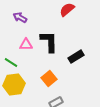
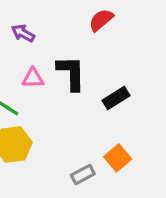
orange square: (49, 79) -> (118, 158), moved

